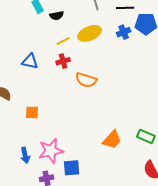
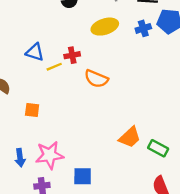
yellow line: (63, 41) -> (54, 67), moved
orange trapezoid: (112, 140) -> (130, 137), moved
blue square: (72, 168) -> (83, 176), moved

